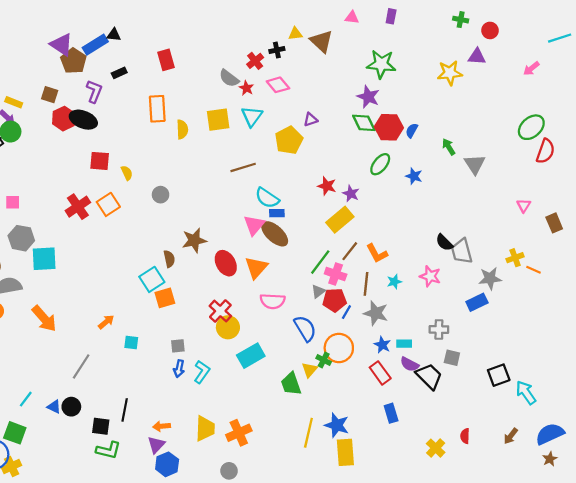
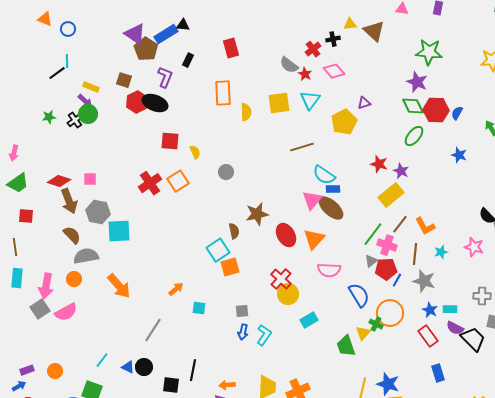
black rectangle: (119, 73) -> (188, 60), turned -40
green ellipse: (380, 164) -> (414, 136), moved
cyan rectangle: (251, 356) -> (309, 320), size x0.7

